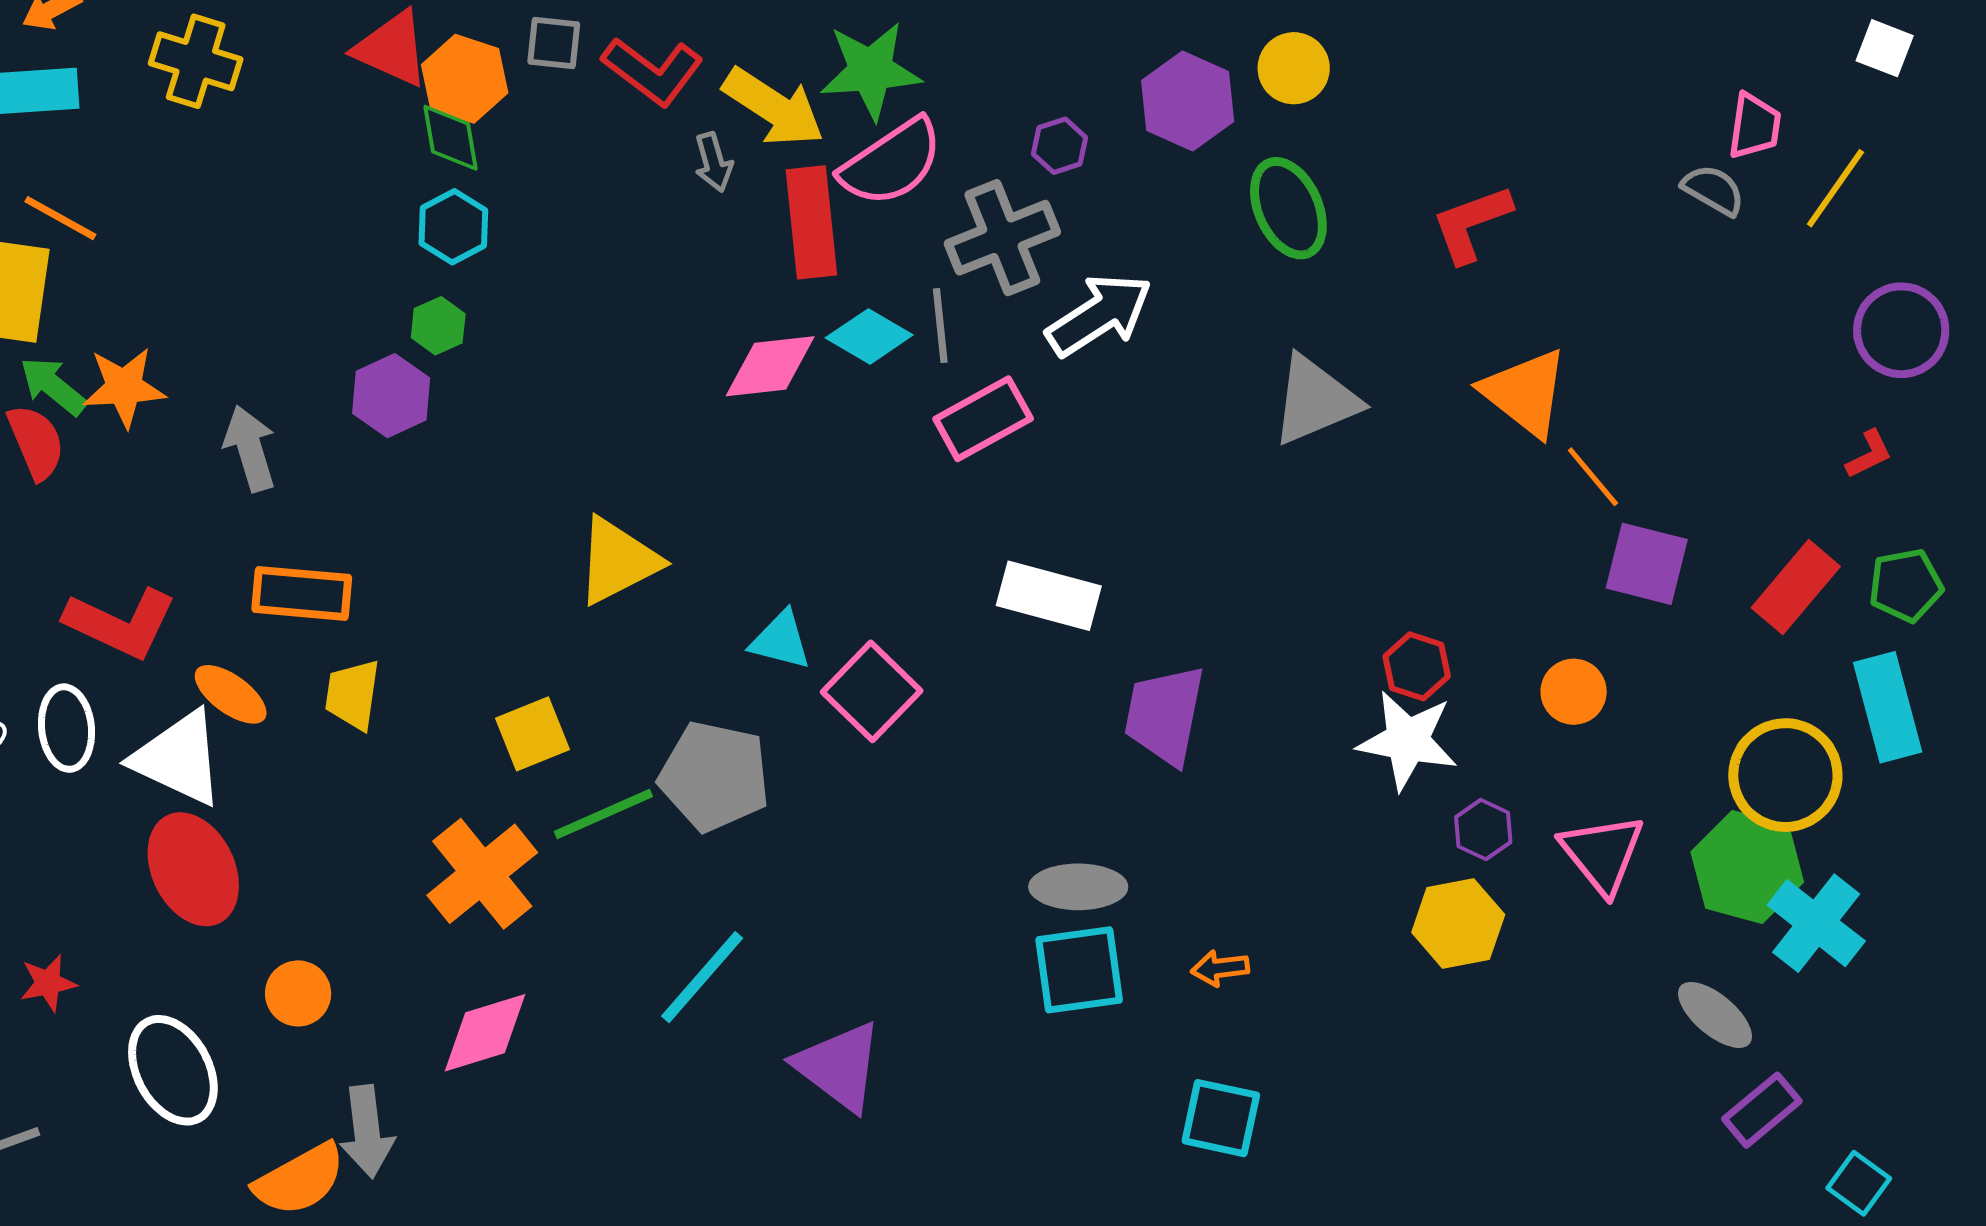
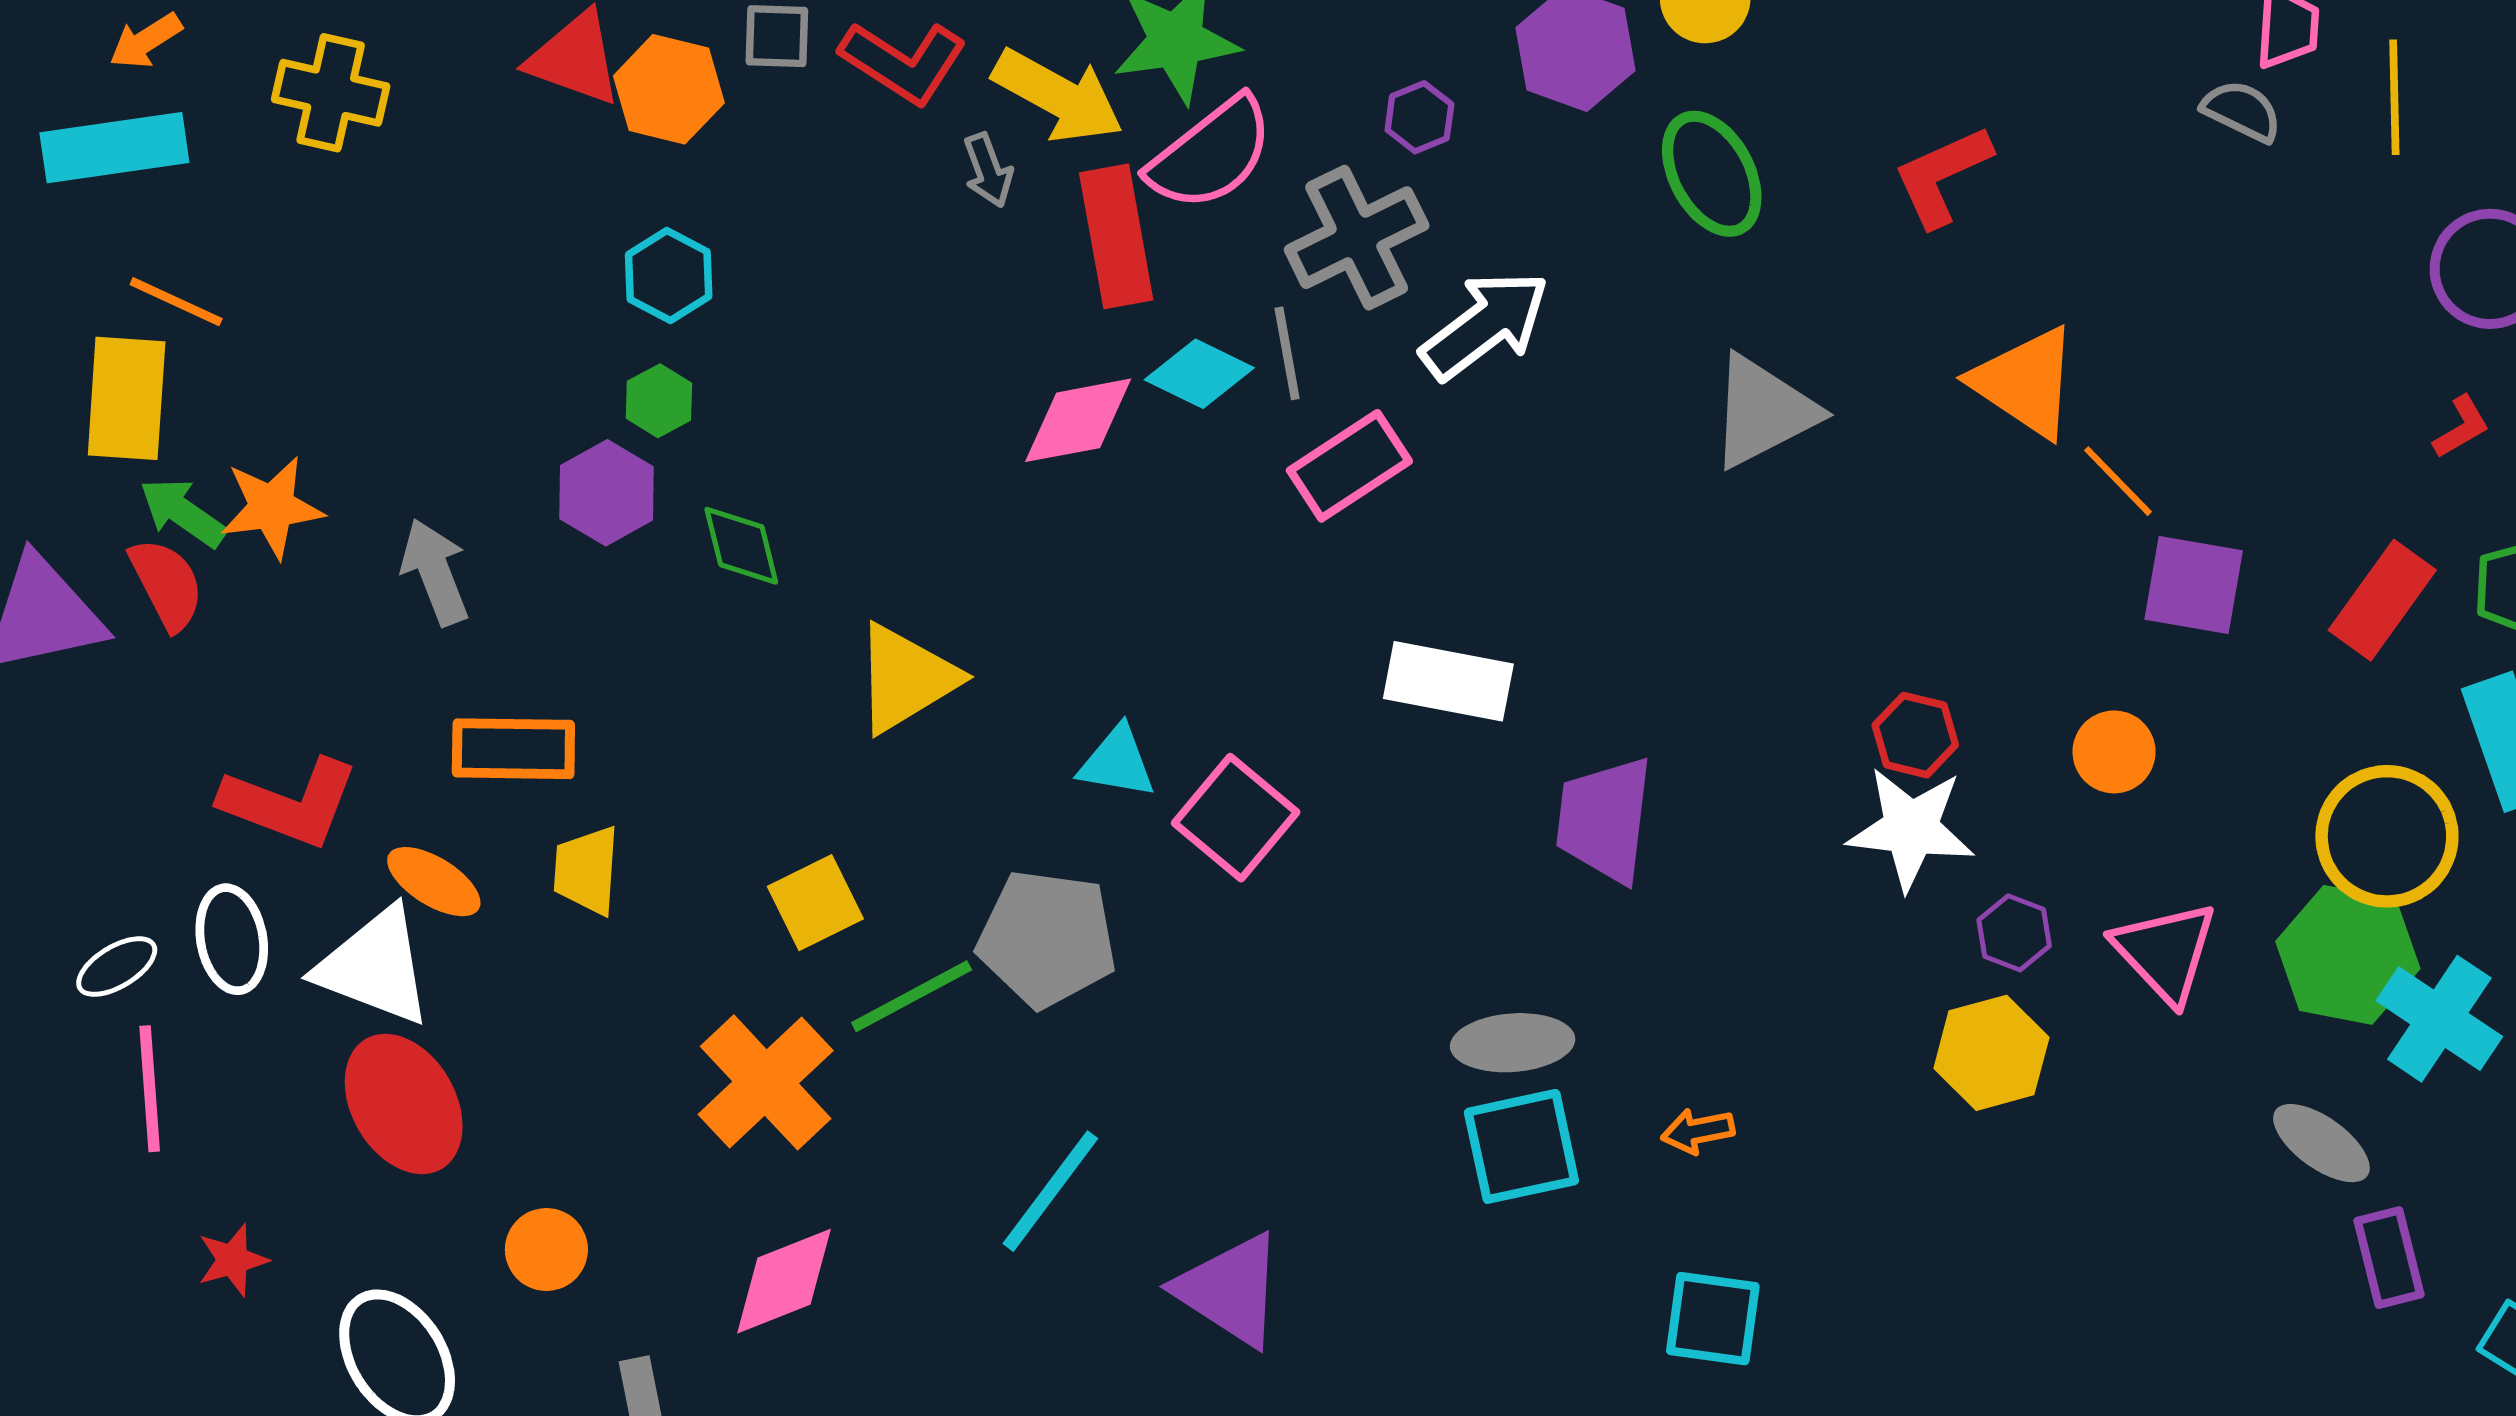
green diamond: (451, 138) -> (741, 546), moved
yellow line: (1835, 188) -> (2394, 97), turned -32
purple rectangle: (1762, 1110) -> (2389, 1258), turned -60

